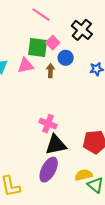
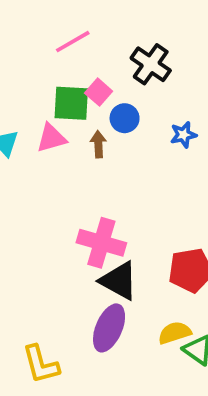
pink line: (41, 15) -> (73, 42), turned -60
pink cross: (48, 124) -> (101, 243), size x1.4
black triangle: (56, 145) -> (119, 281), turned 45

